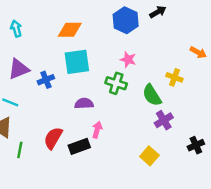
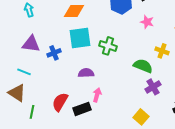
pink star: (128, 60) -> (147, 22), moved
purple triangle: (19, 69) -> (31, 44), turned 30
green cross: (116, 83) -> (108, 46), moved
green semicircle: (152, 95) -> (143, 66), turned 144

